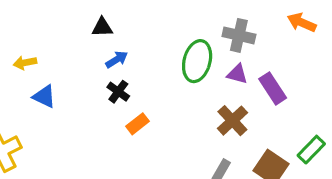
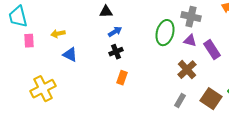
black cross: (118, 92) -> (116, 52), turned 32
orange rectangle: (138, 124) -> (122, 78), moved, turned -32

